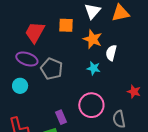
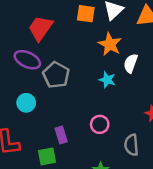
orange square: (66, 25) -> (86, 14), moved
cyan circle: (20, 86) -> (26, 103), moved
pink circle: (91, 105) -> (100, 124), size x0.6

